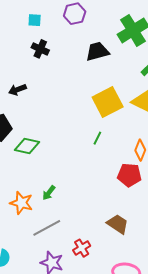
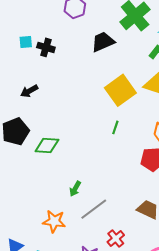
cyan square: (35, 20) -> (26, 42), moved
orange star: (21, 203) -> (54, 221), moved
gray line: (47, 228) -> (94, 209), moved

